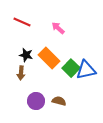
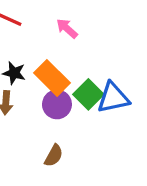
purple circle: (36, 101) -> (57, 104), moved
brown semicircle: (59, 101) -> (54, 156), moved, turned 104

